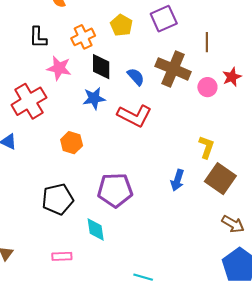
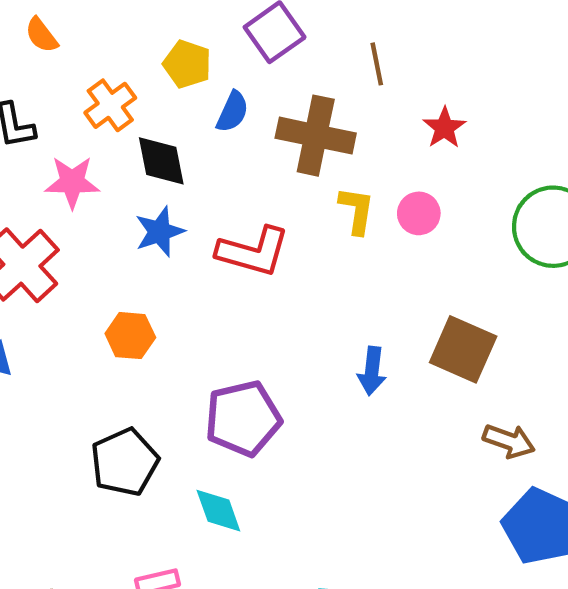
blue semicircle: (136, 77) -> (232, 112), moved, turned 78
pink circle: (207, 87) -> (419, 213), moved
yellow L-shape: (206, 147) -> (357, 210), moved

